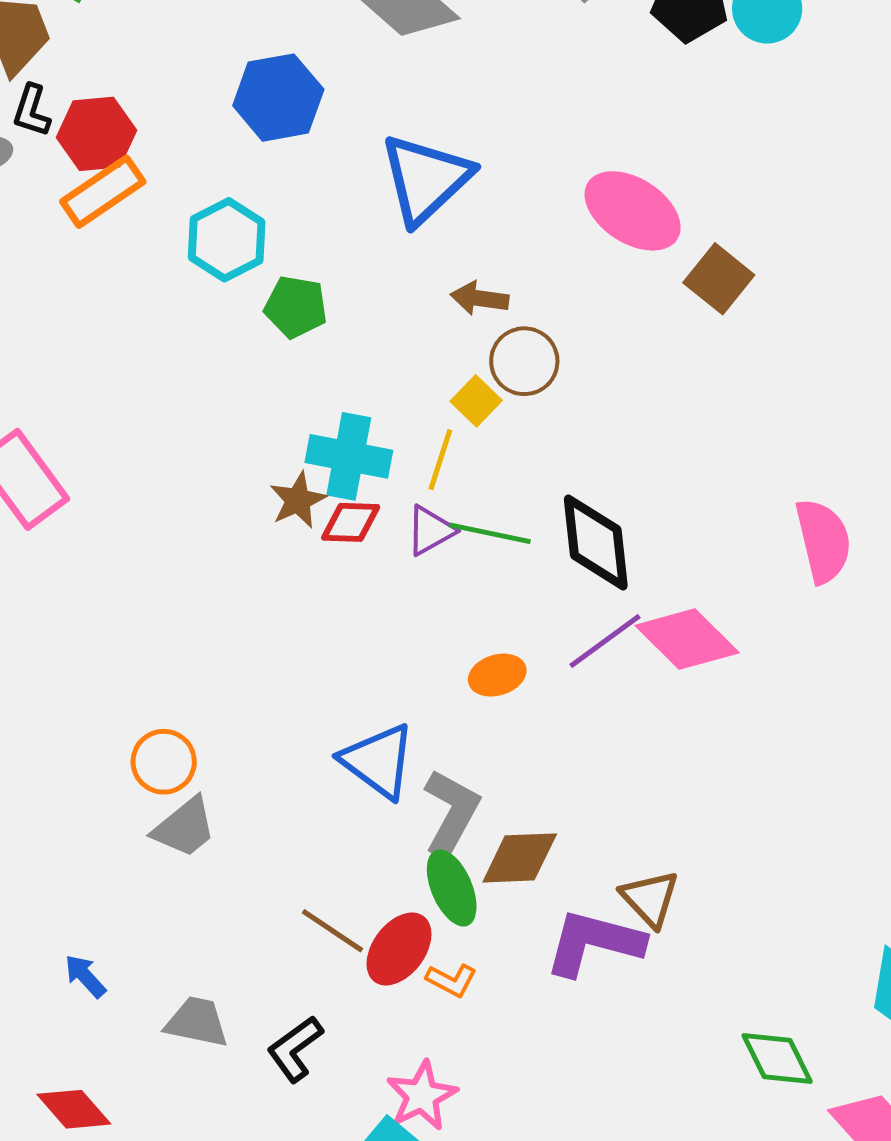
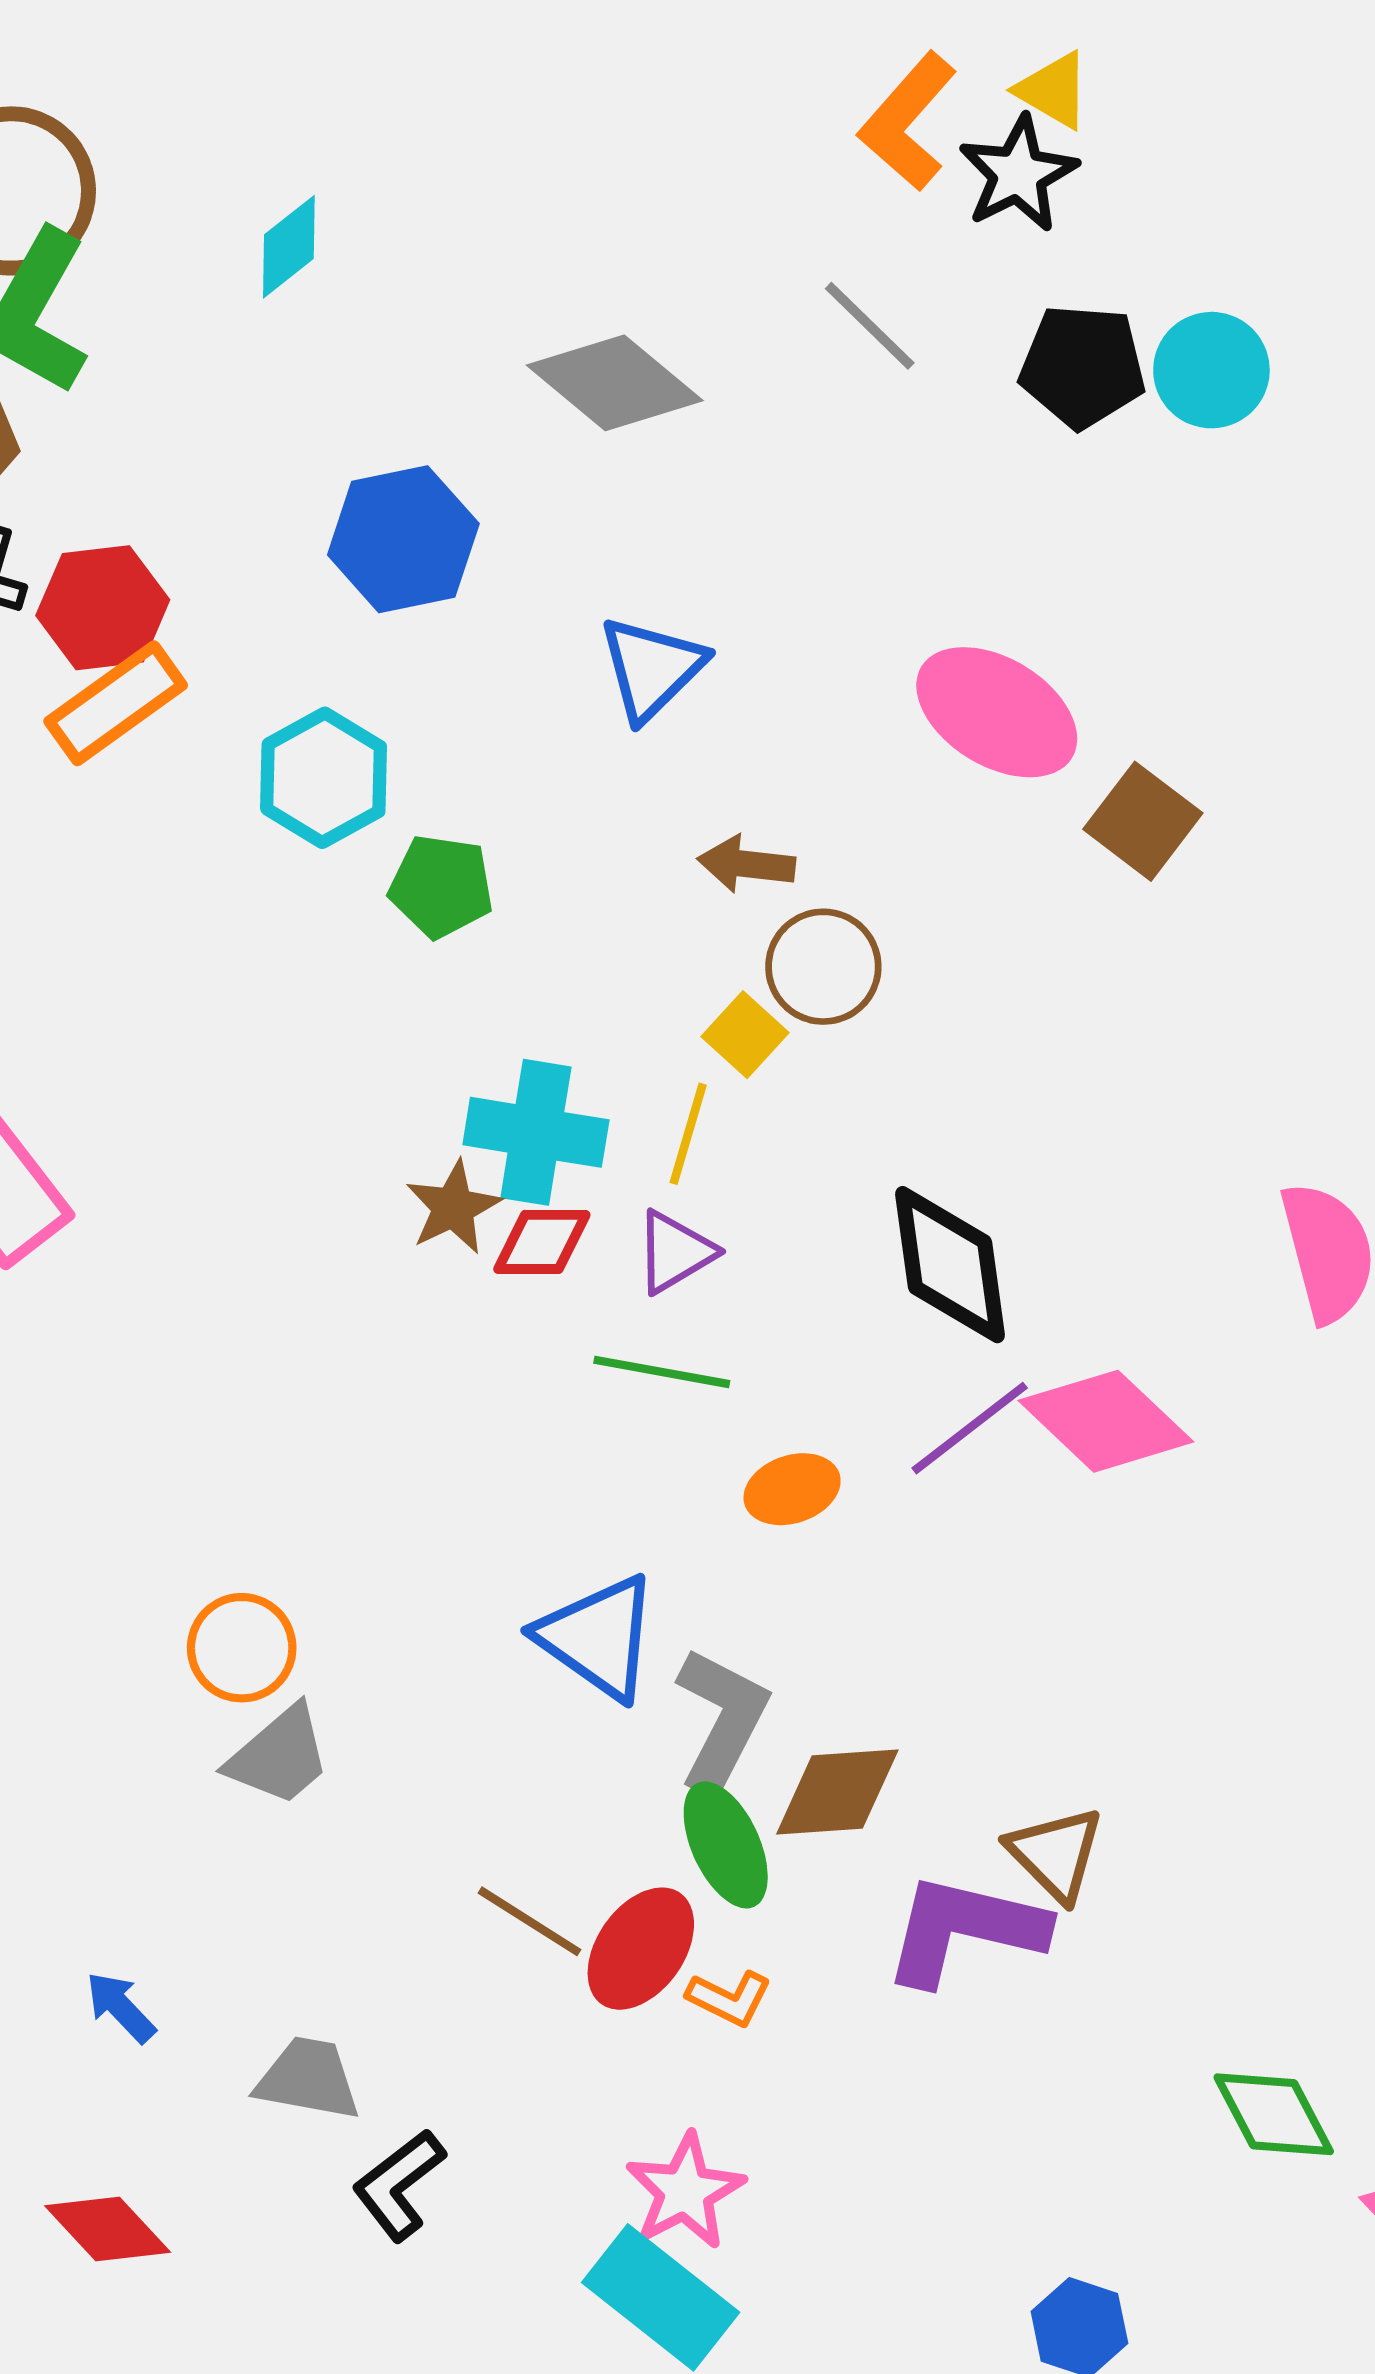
blue triangle: (426, 179) -> (652, 668), size x0.7
green line: (490, 533) -> (662, 1372), moved
black L-shape: (295, 1049) -> (399, 2185), moved

